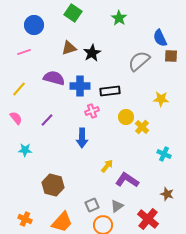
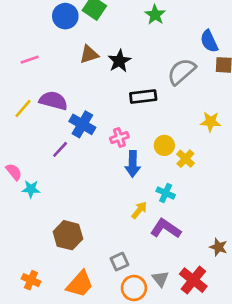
blue circle: (34, 25) -> (65, 16), moved
purple semicircle: (54, 78) -> (53, 101), moved
blue cross: (80, 86) -> (82, 124), moved, turned 30
black rectangle: (110, 91) -> (143, 97), moved
pink semicircle: (16, 118) -> (14, 172), moved
blue arrow: (82, 138) -> (133, 164), moved
cyan cross: (164, 154) -> (166, 193), moved
gray triangle: (117, 206) -> (160, 279), moved, turned -32

